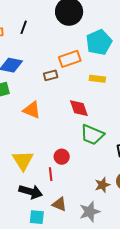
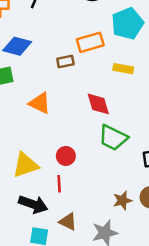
red circle: (62, 157) -> (66, 156), moved
yellow triangle: (23, 160) -> (25, 165), turned 40

